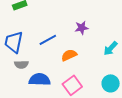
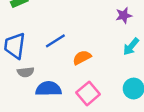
purple star: (82, 28) -> (124, 15), moved

